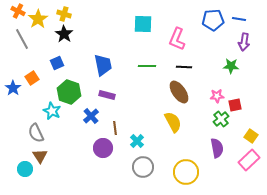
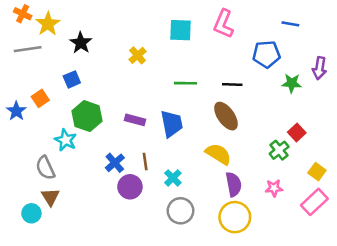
yellow cross: (64, 14) -> (138, 55), moved, turned 32
blue line: (239, 19) -> (290, 24), moved
blue pentagon: (213, 20) -> (266, 54), moved
gray line: (22, 39) -> (28, 49), turned -70
pink L-shape: (177, 39) -> (223, 24), moved
purple arrow: (244, 42) -> (319, 68), moved
blue trapezoid: (103, 65) -> (172, 124), moved
pink star: (217, 96) -> (274, 188), moved
red square: (235, 105) -> (297, 132), turned -32
blue cross: (91, 116) -> (115, 163), moved
yellow semicircle: (173, 122) -> (218, 154), turned -30
purple semicircle: (217, 148) -> (234, 184), moved

